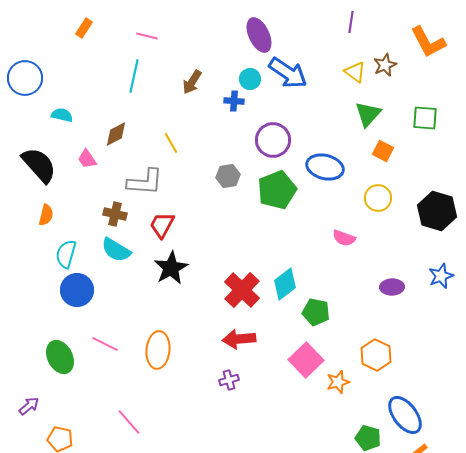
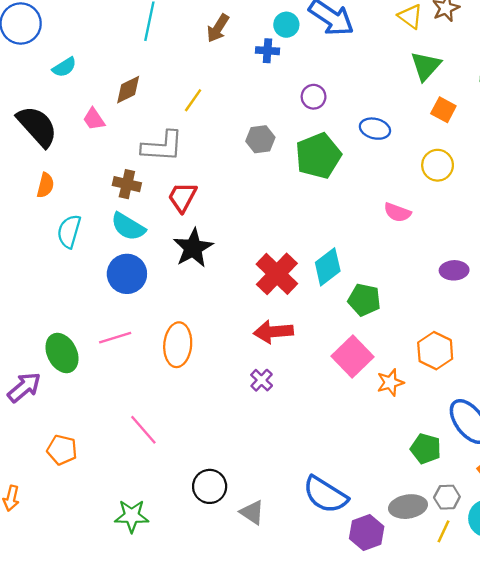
cyan semicircle: (62, 115) -> (64, 67), turned 135
purple circle: (273, 140) -> (314, 97), size x0.6
yellow line: (171, 143) -> (193, 100), turned 65
blue ellipse: (325, 167) -> (375, 129), size x0.7
blue circle: (77, 290) -> (127, 274), moved
pink line: (105, 344) -> (115, 338), turned -44
purple cross: (229, 380) -> (262, 380), turned -30
purple arrow: (29, 406) -> (24, 387), moved, size x1.4

